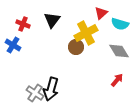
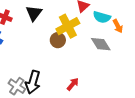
red arrow: (117, 80) -> (73, 84), moved

